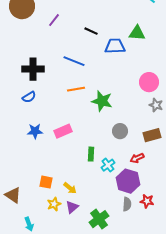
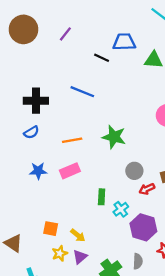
purple line: (54, 20) -> (65, 34), moved
blue trapezoid: (115, 46) -> (124, 42), moved
orange line: (76, 89) -> (72, 140), moved
red arrow: (137, 158) -> (147, 189), moved
gray semicircle: (127, 204) -> (138, 261), moved

